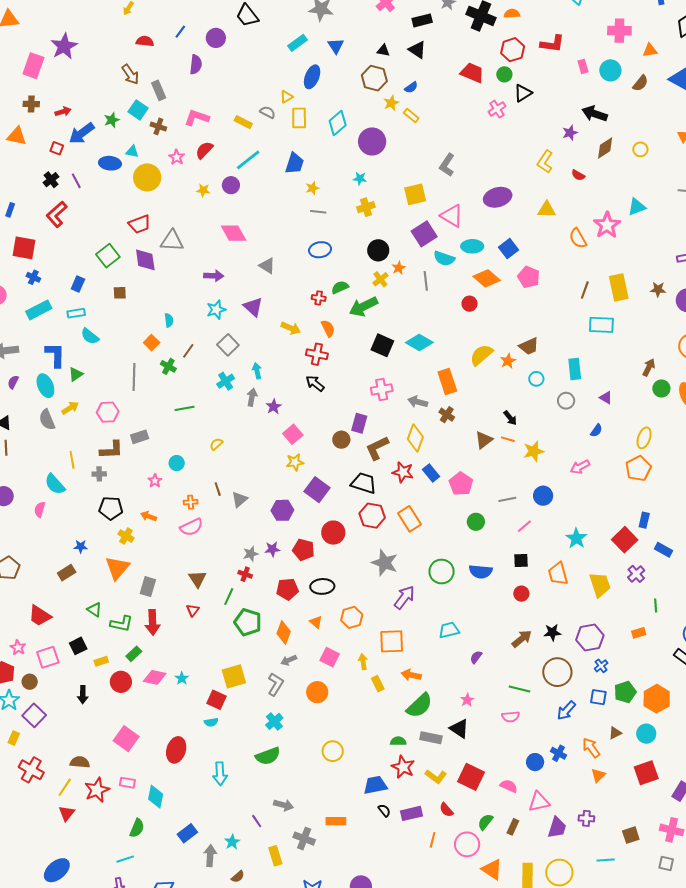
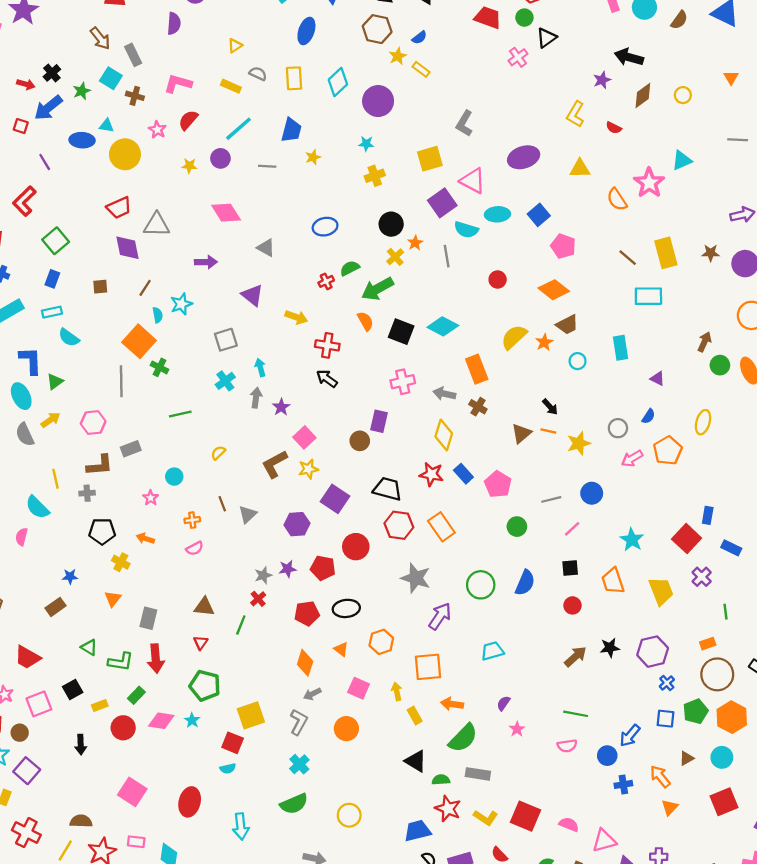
yellow triangle: (286, 97) -> (235, 46), moved
red arrow: (63, 112) -> (26, 84), turned 35
black cross: (51, 180) -> (52, 73), moved
gray line: (318, 212) -> (267, 166), moved
green square: (108, 256) -> (56, 241), moved
orange diamond: (487, 278) -> (554, 290), moved
brown line: (585, 290) -> (628, 258), turned -66
red cross: (319, 298) -> (326, 281), turned -32
cyan star: (216, 310) -> (181, 304), moved
orange semicircle: (328, 328) -> (365, 321), moved
orange square: (152, 343) -> (139, 341), size x1.8
gray square: (228, 345) -> (226, 340), turned 30
brown line: (188, 351) -> (145, 288), moved
gray circle: (566, 401) -> (618, 428), moved
brown L-shape: (377, 448) -> (275, 464), moved
orange pentagon: (638, 468) -> (668, 451), moved
pink semicircle: (191, 527) -> (195, 548), size x0.7
orange triangle: (117, 568) -> (113, 599), size x0.6
blue semicircle: (481, 572) -> (525, 583), turned -70
red cross: (245, 574) -> (258, 599), turned 32
brown triangle: (197, 579) -> (204, 607), turned -48
green pentagon: (248, 622) -> (205, 686), moved
purple semicircle: (476, 657) -> (503, 703), moved
brown circle: (557, 672) -> (717, 674), moved
black triangle: (459, 729) -> (416, 761), moved
yellow circle: (333, 751) -> (349, 815), moved
blue cross: (558, 753) -> (623, 784), turned -35
blue circle: (535, 762) -> (607, 756), moved

